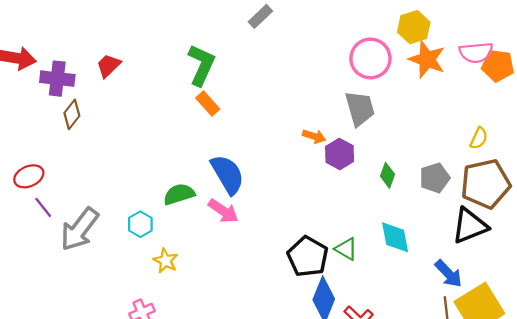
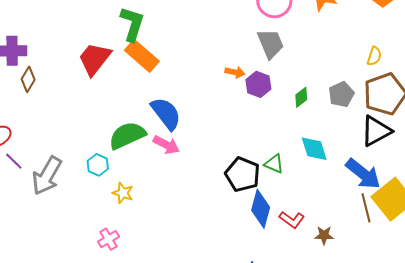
red trapezoid: (108, 66) -> (95, 59), moved, size x1.6
orange rectangle: (208, 103) -> (142, 56), size x1.6
green diamond: (388, 175) -> (301, 97), turned 40
green semicircle: (179, 194) -> (127, 135), size x1.4
blue arrow: (448, 274) -> (363, 174), size x1.4

